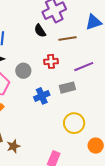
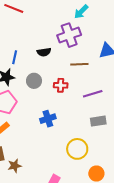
black semicircle: (40, 31) -> (44, 52), moved, turned -72
gray circle: (23, 71) -> (34, 81), moved
gray rectangle: (67, 88) -> (98, 121), moved

